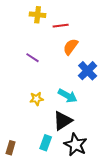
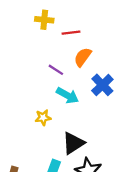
purple line: (33, 58) -> (56, 70), moved
cyan arrow: (68, 96) -> (68, 95), moved

